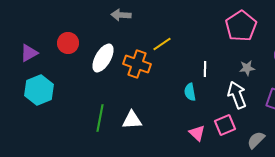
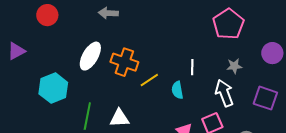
red circle: (68, 43) -> (47, 15), moved
yellow line: (162, 44) -> (149, 80), moved
cyan hexagon: (39, 90) -> (53, 88), moved

